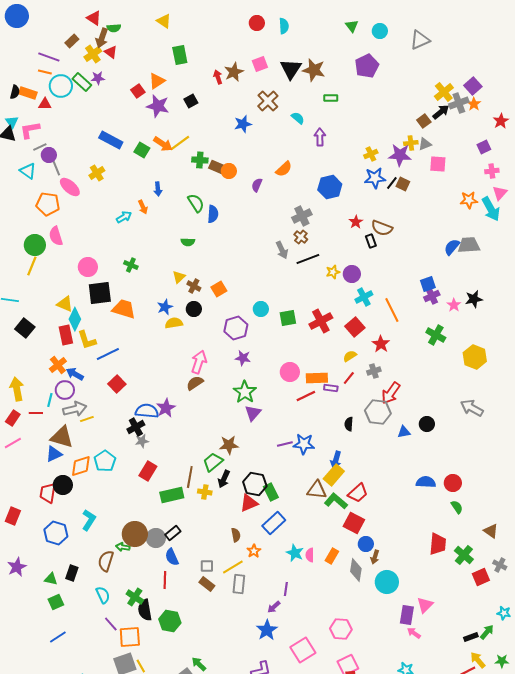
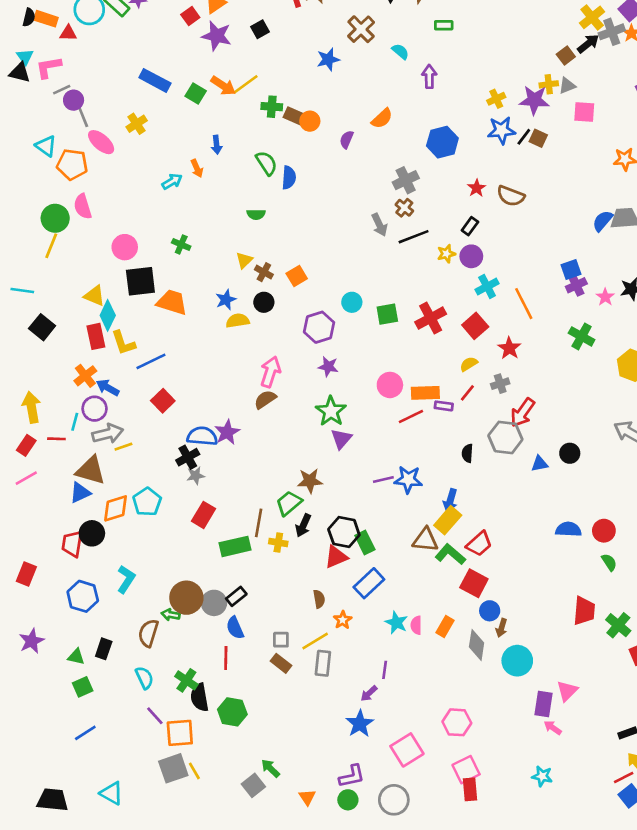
cyan triangle: (28, 171) -> (46, 146), moved
black rectangle: (371, 241) -> (470, 226), moved, turned 56

